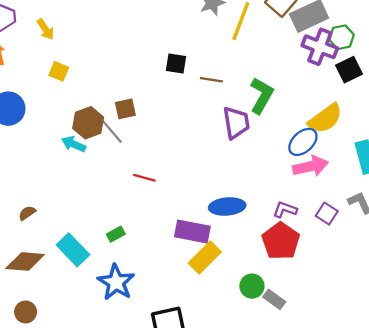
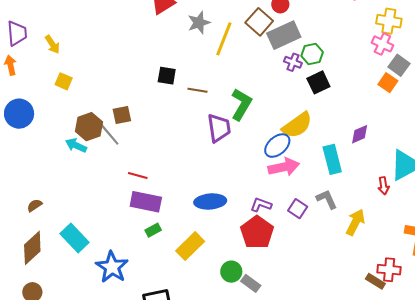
purple cross: (320, 47) -> (293, 62), size x0.6
purple rectangle: (192, 231) -> (146, 202), moved
green rectangle: (116, 234) -> (153, 230), moved
brown diamond: (25, 261) -> (32, 248), turned -48

